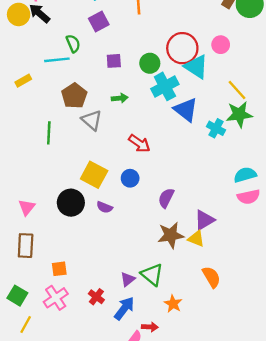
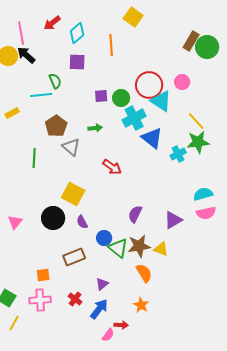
purple square: (99, 21) -> (77, 62), turned 30
purple square: (114, 61) -> (101, 96), moved
cyan cross: (216, 128) -> (178, 154), turned 35
blue circle: (130, 178) -> (104, 238), moved
purple semicircle: (105, 207) -> (82, 222), turned 40
purple triangle: (204, 220) -> (173, 220), moved
brown rectangle: (26, 246) -> (74, 257), moved, turned 65
green triangle: (152, 275) -> (118, 248), moved
orange semicircle: (211, 277) -> (144, 273), moved
pink cross: (56, 298) -> (40, 300), turned 30

